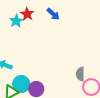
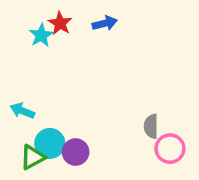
blue arrow: (53, 14) -> (105, 23), turned -56

